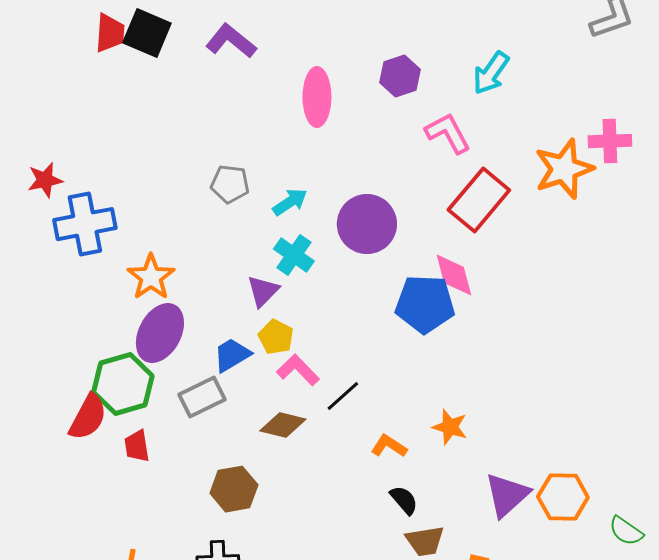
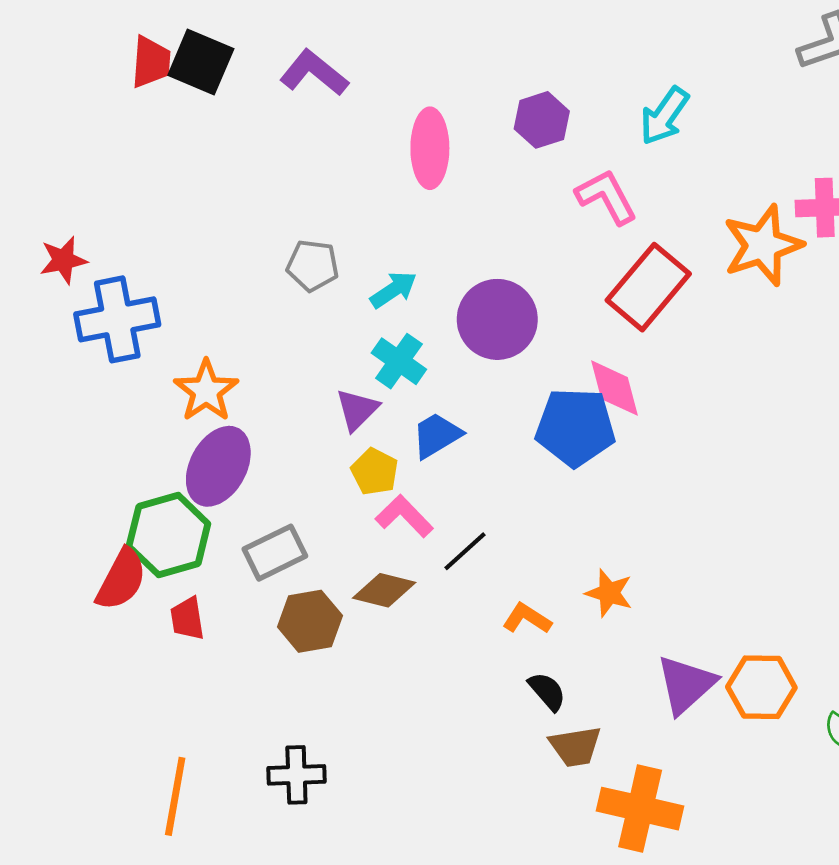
blue trapezoid: (232, 355) -> (437, 435), moved
brown hexagon: (234, 489) -> (310, 621), moved

